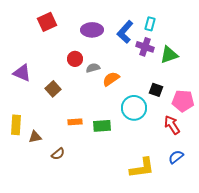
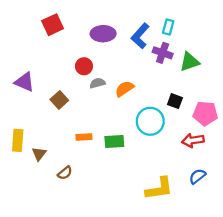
gray semicircle: (93, 68) -> (97, 83), moved
red arrow: (172, 125) -> (193, 140), turned -66
brown triangle: (35, 137) -> (39, 154), turned -40

